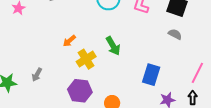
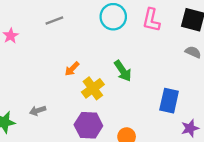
gray arrow: (37, 75) -> (38, 111), turned 48

